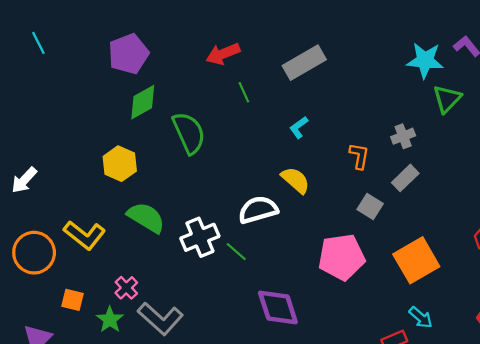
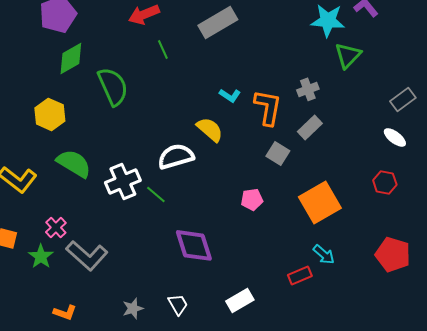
cyan L-shape: (299, 127) -> (230, 95), moved, turned -110
orange L-shape: (359, 156) -> (268, 107), size x1.5
pink pentagon: (342, 257) -> (252, 199), size x0.5

